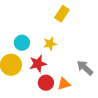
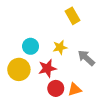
yellow rectangle: (62, 14) -> (73, 16), turned -63
gray arrow: (85, 68) -> (86, 58), moved

